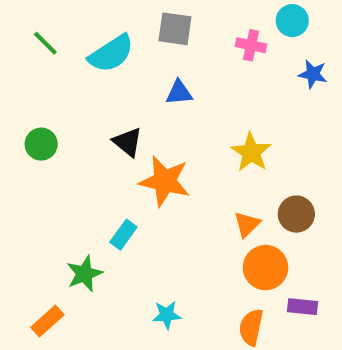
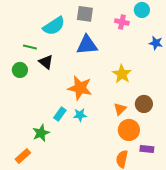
green line: (45, 43) -> (30, 47), moved, turned -32
blue star: (313, 74) -> (156, 43), moved
blue triangle: (179, 93) -> (87, 45), size x1.6
black triangle: (128, 142) -> (46, 62), moved
cyan star: (167, 315) -> (80, 115), moved

